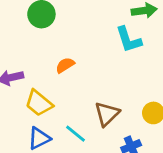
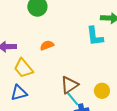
cyan line: (75, 134) -> (73, 99), moved

